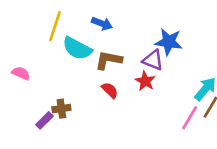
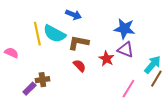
yellow line: (55, 26) -> (37, 34), moved, turned -30
purple triangle: (153, 60) -> (125, 50), moved
pink line: (190, 118) -> (128, 89), moved

